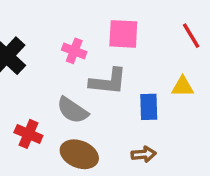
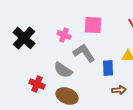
gray L-shape: (108, 81) -> (84, 53), turned -130
brown arrow: (144, 154) -> (119, 90), moved

